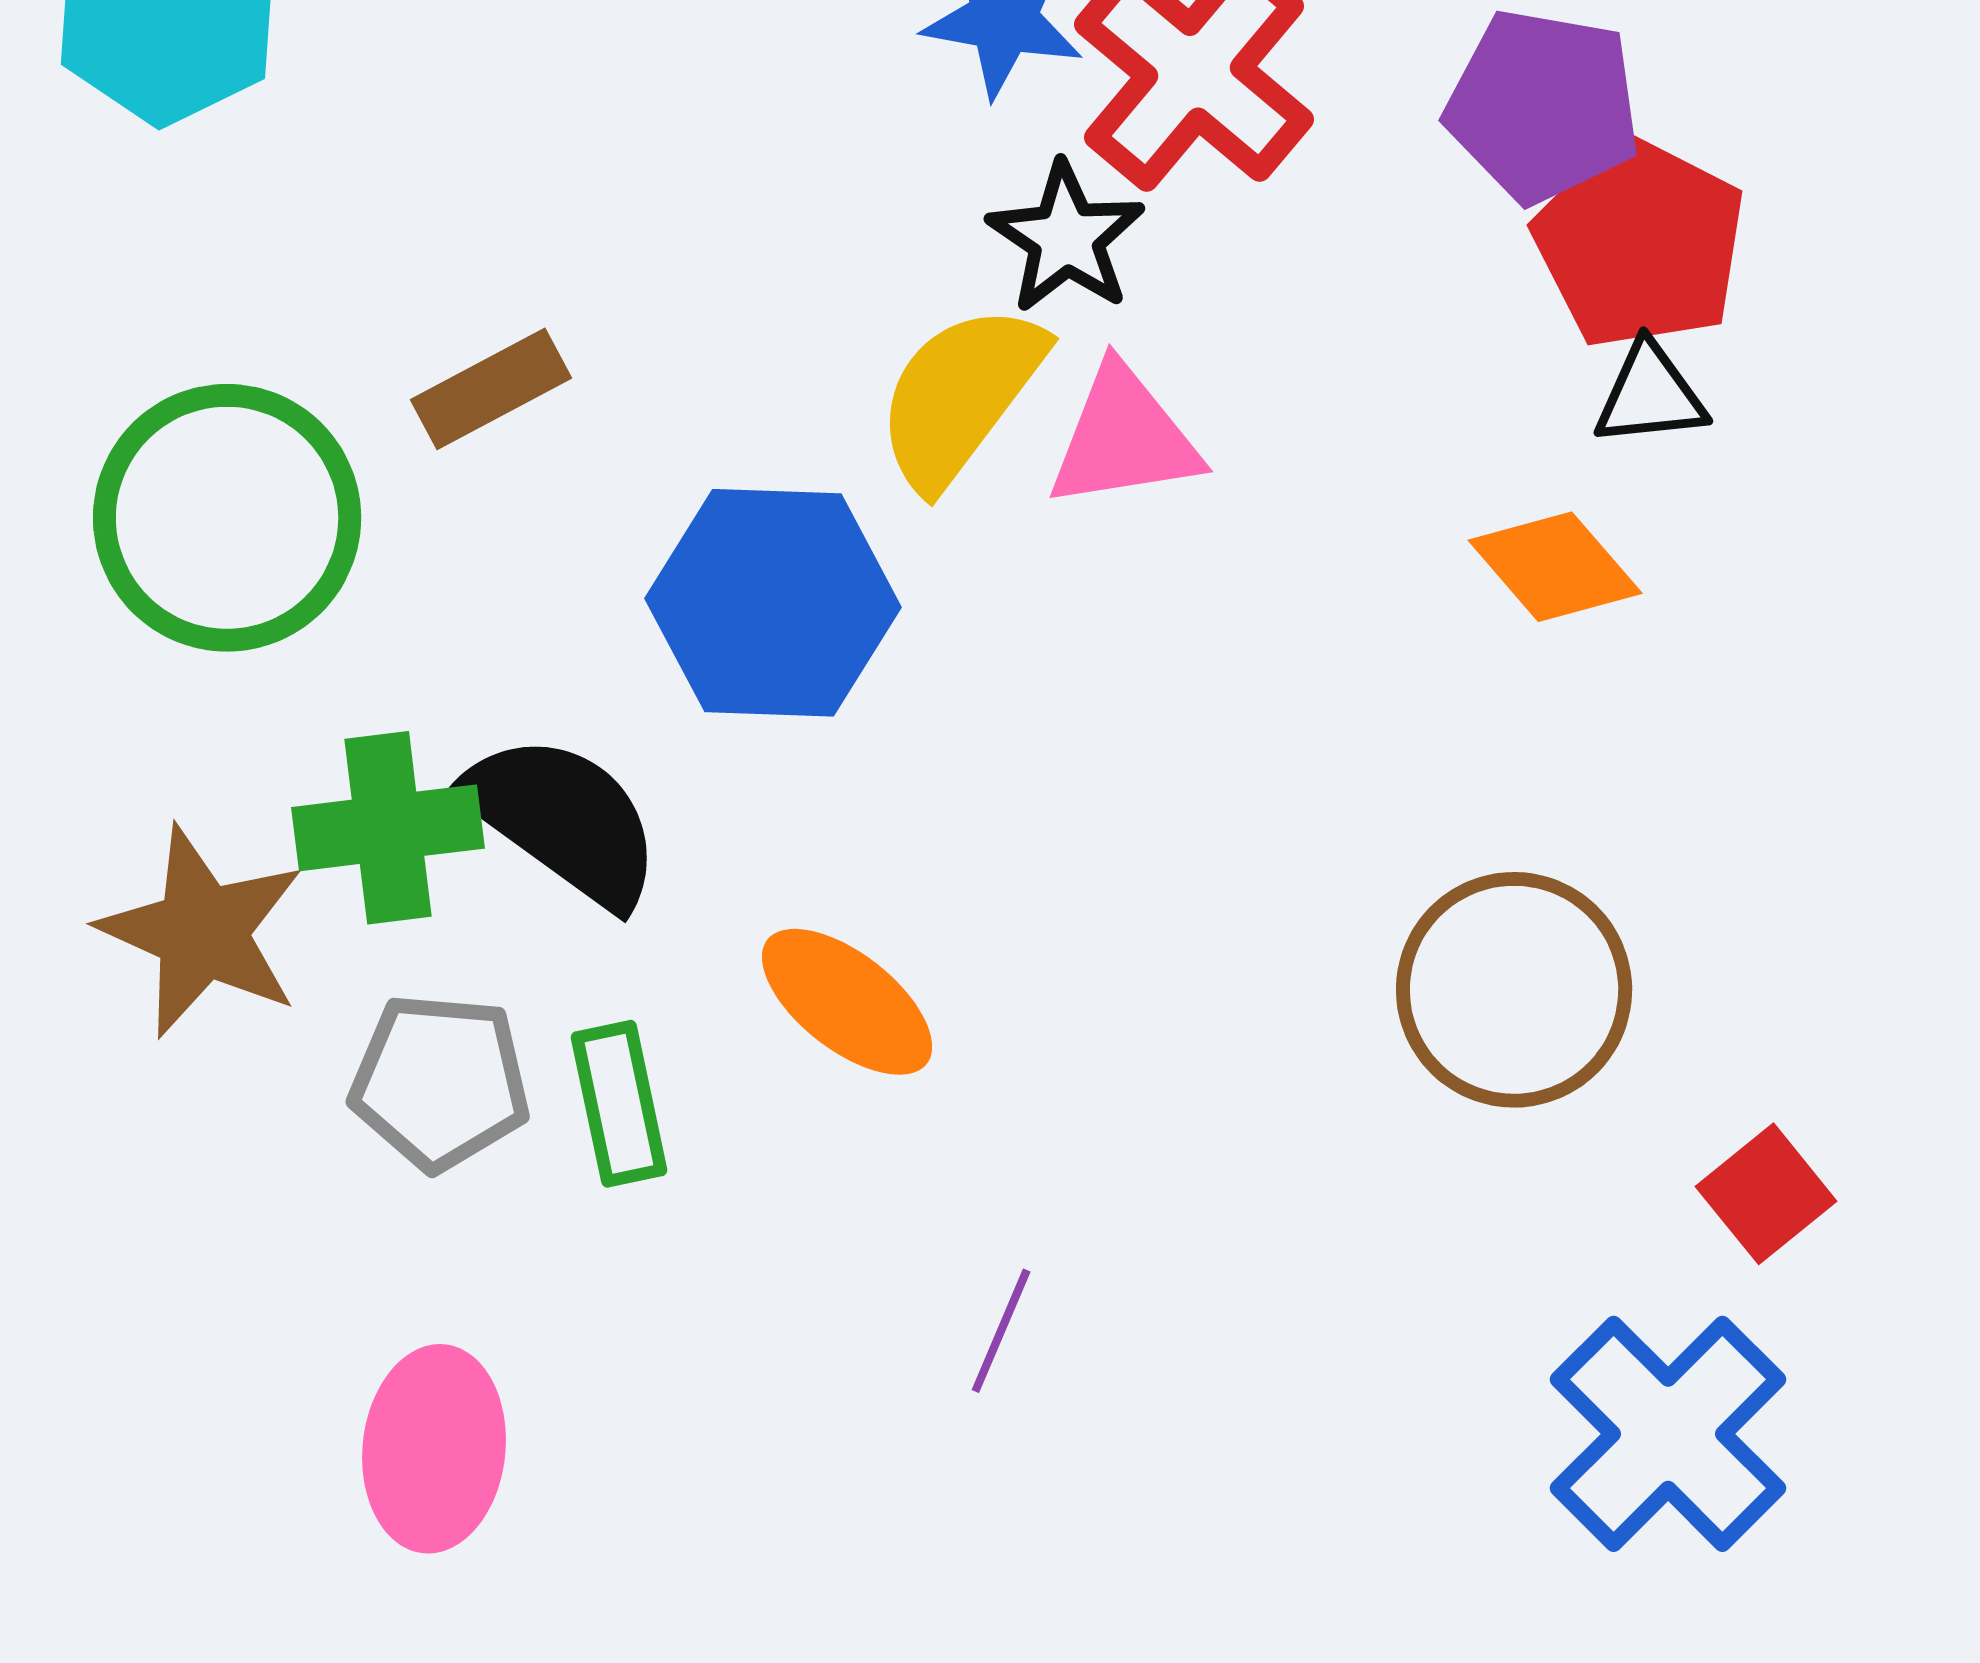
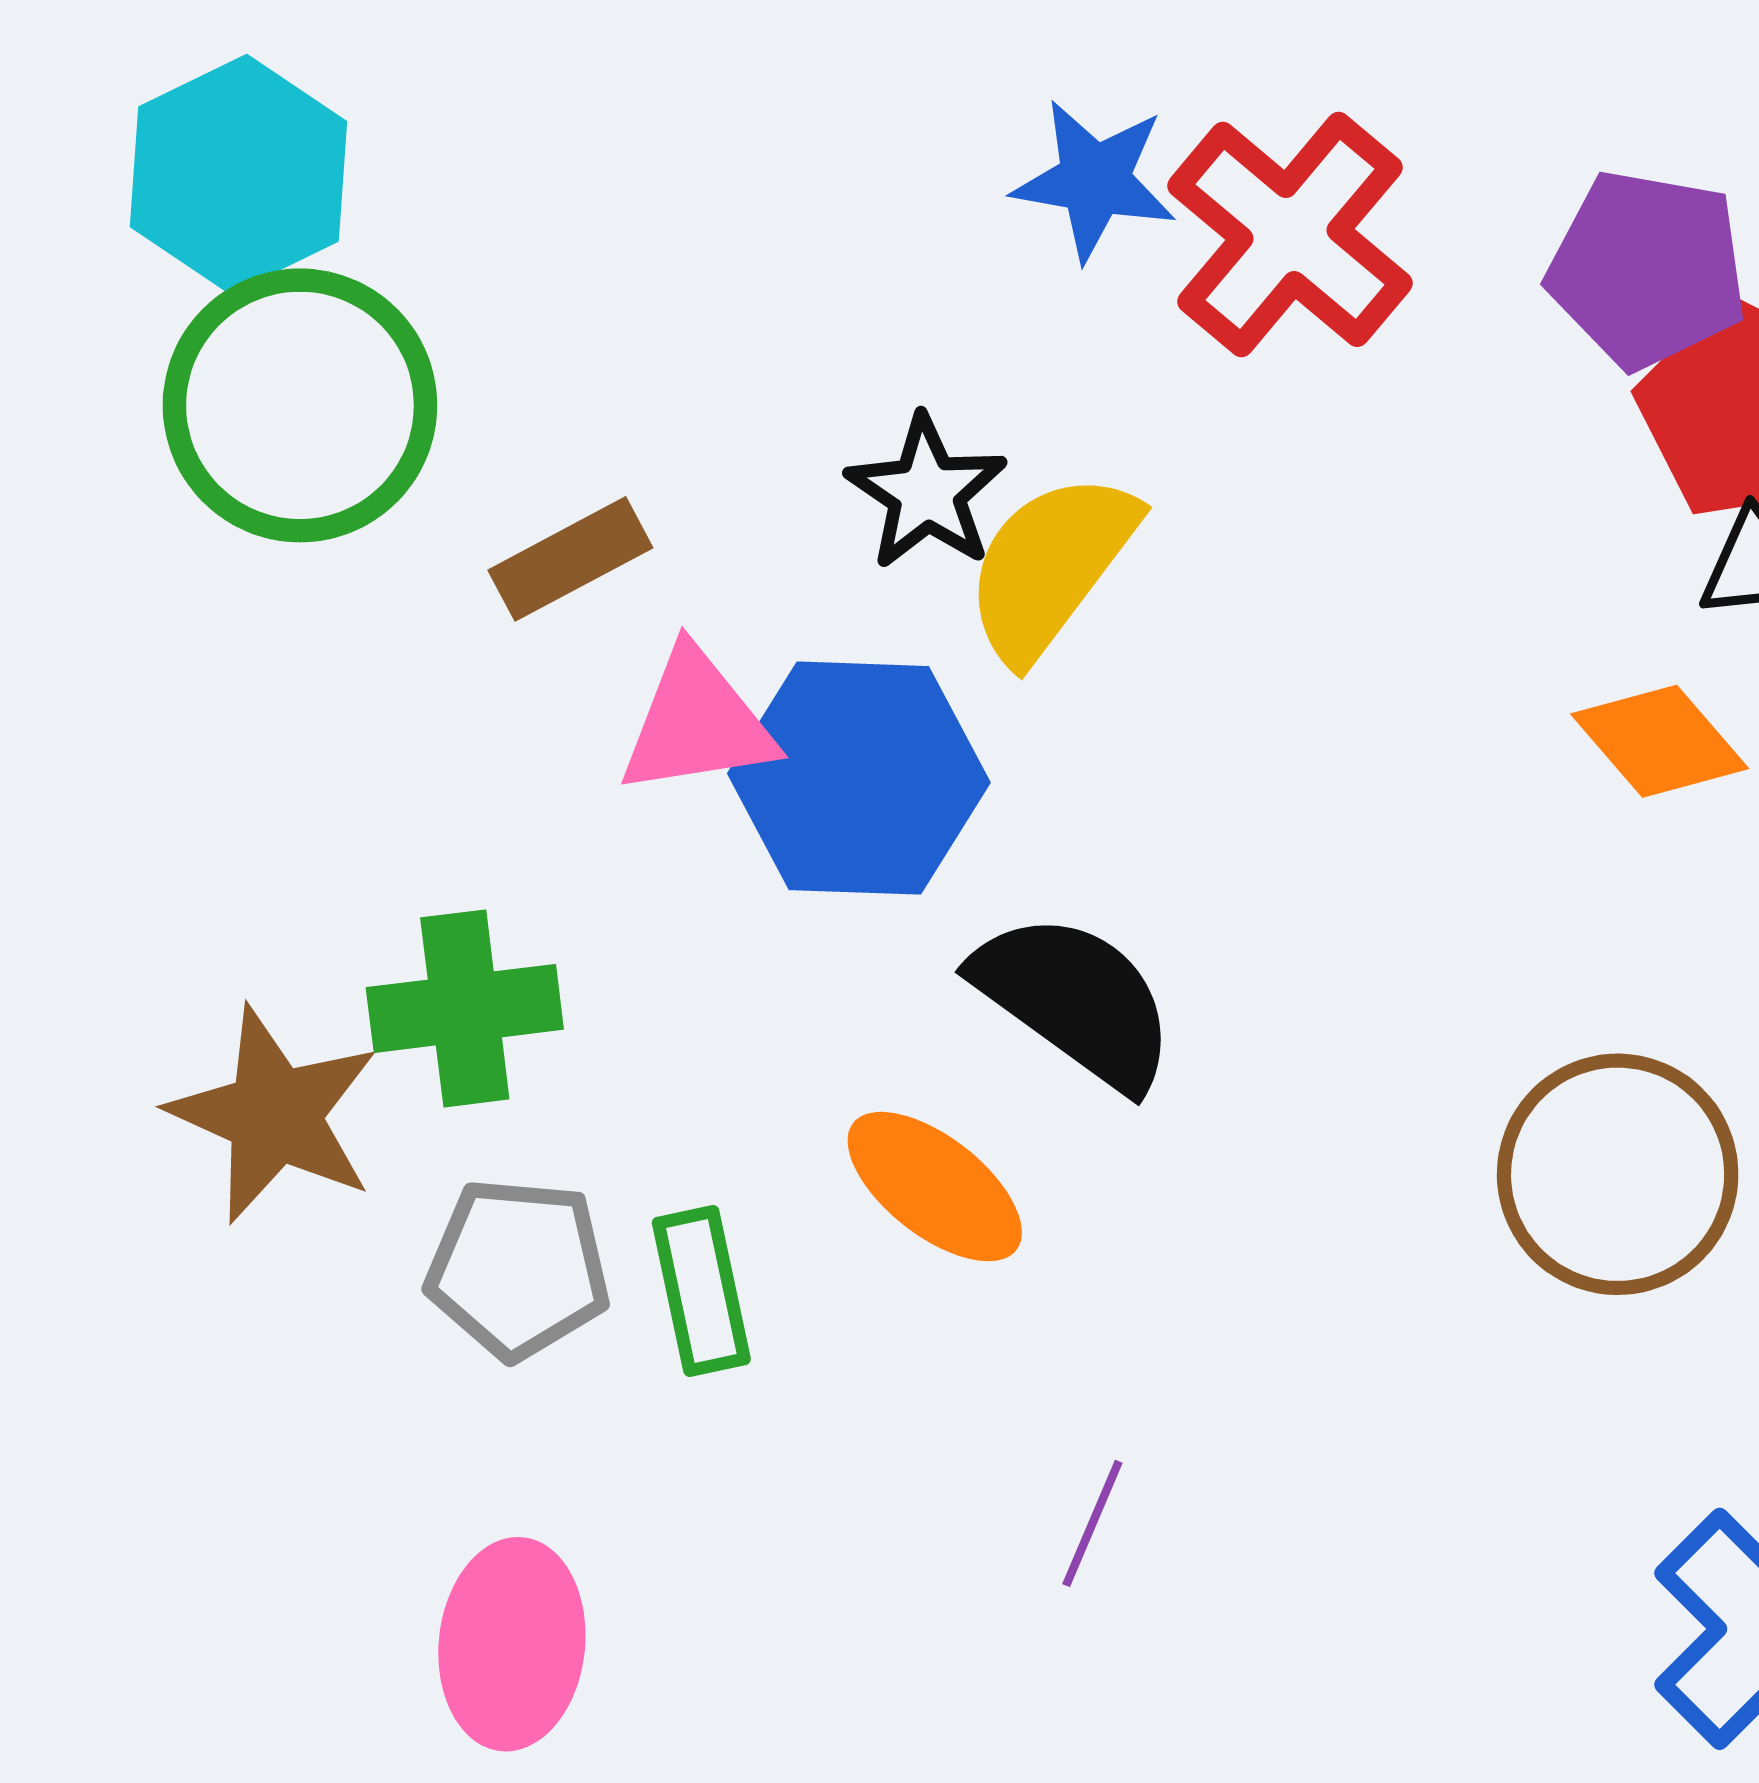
black star: (1066, 238) -> (927, 492), moved
pink triangle: (1124, 438) -> (697, 723), moved
green circle: (227, 518) -> (300, 405), moved
black semicircle: (563, 820) -> (1075, 1000), moved

